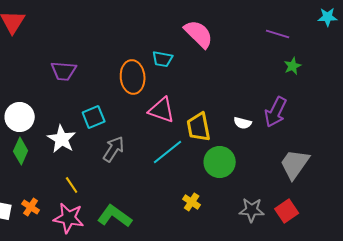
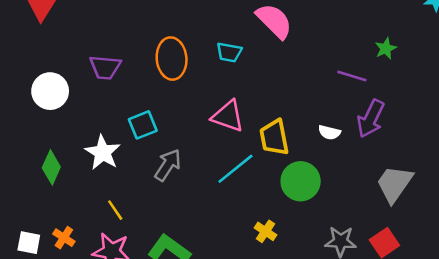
purple line: (278, 34) -> (352, 76), moved
green star: (293, 66) -> (386, 49), moved
orange ellipse: (133, 77) -> (172, 59), moved
white circle: (20, 117) -> (50, 91), moved

